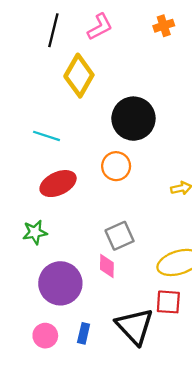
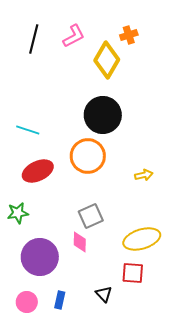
yellow diamond: (79, 76) -> (107, 60), moved
orange circle: (116, 166) -> (88, 156), size x1.4
black triangle: (135, 326) -> (104, 294), size x0.5

